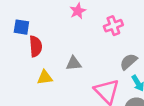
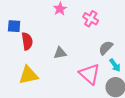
pink cross: (113, 26) -> (91, 19), turned -35
yellow triangle: (45, 77) -> (28, 75), moved, size x1.5

